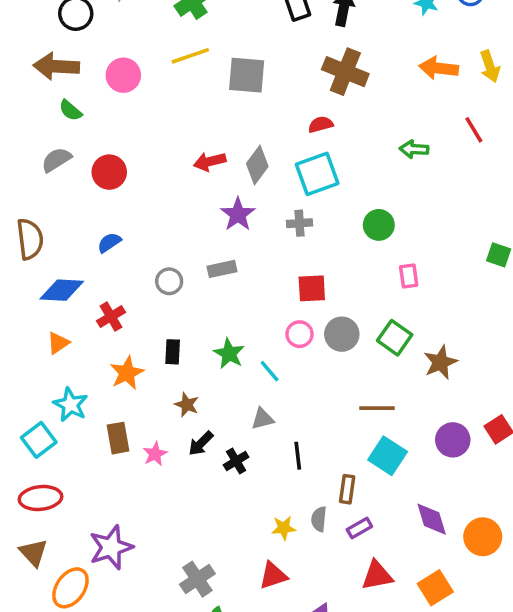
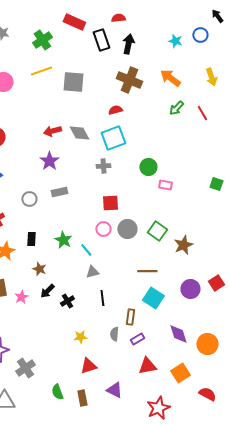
orange arrow: (439, 68) -> (170, 78), moved, turned 30
green arrow: (414, 149) -> (176, 108), moved, turned -49
gray diamond: (257, 165) -> (79, 133), turned -65
purple star: (238, 214) -> (49, 161), moved
pink rectangle: (409, 276) -> (165, 185), moved, turned -72
gray triangle: (263, 419) -> (92, 272), moved
yellow star: (284, 528) -> (80, 337), moved
gray cross: (197, 579) -> (25, 368), moved

